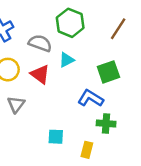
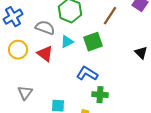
green square: (108, 72) -> (93, 42), moved
gray triangle: (16, 104) -> (25, 93), moved

